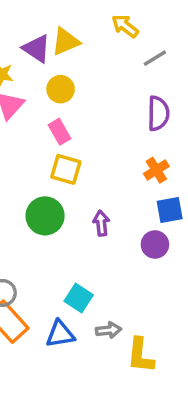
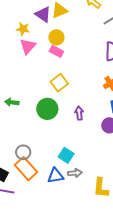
pink rectangle: (59, 132) -> (56, 51), moved, turned -32
yellow square: (66, 169) -> (59, 83), turned 36
gray arrow: (108, 330) -> (75, 173), moved

